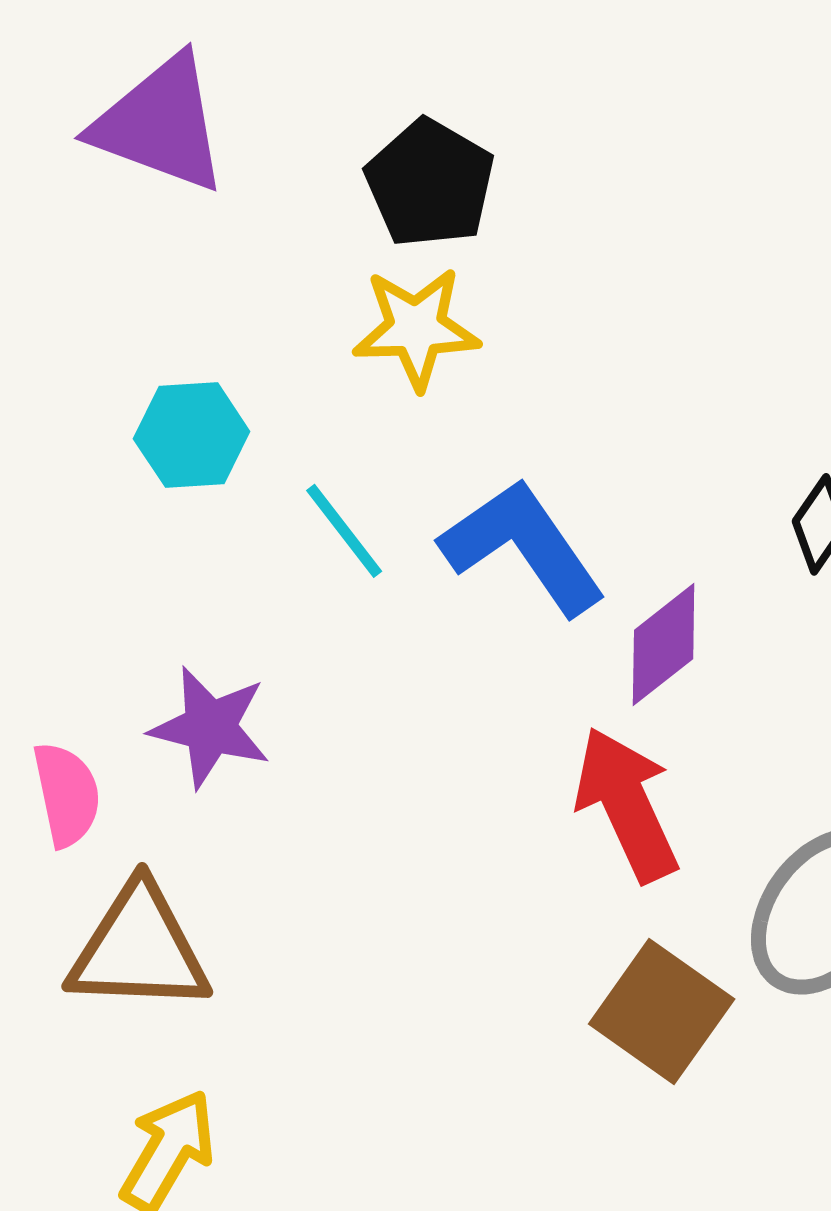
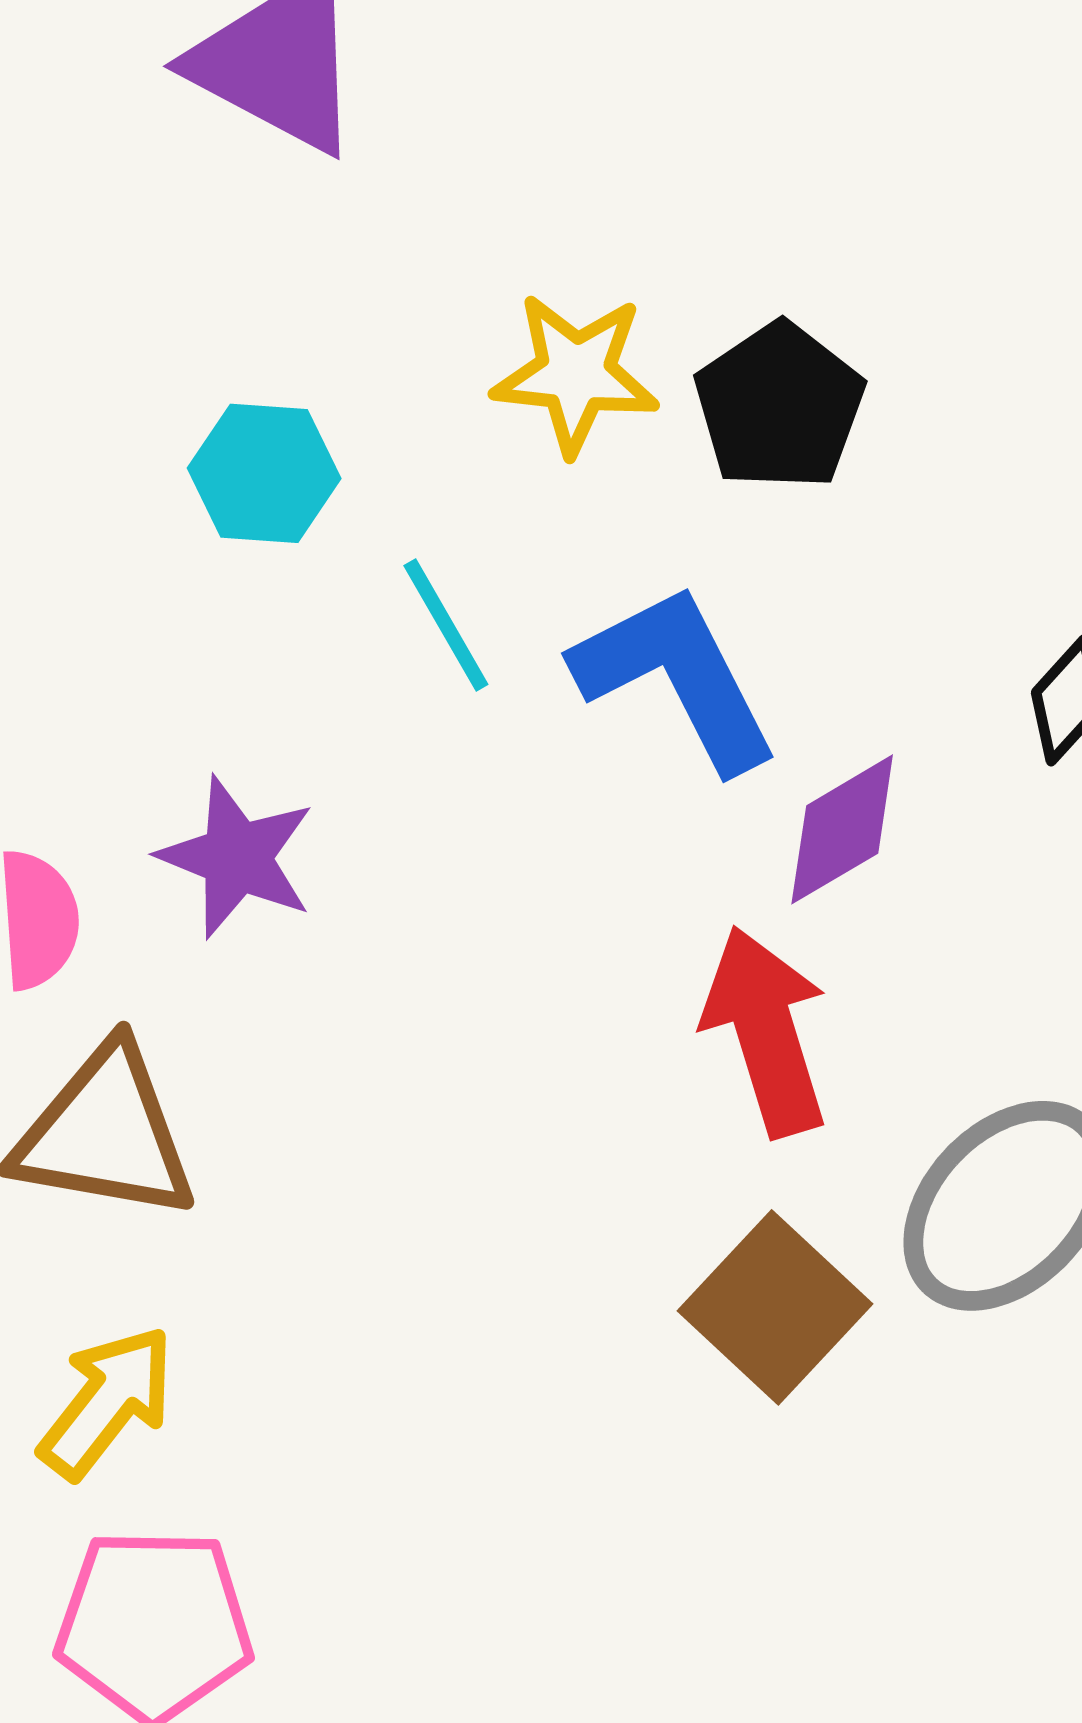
black pentagon: (430, 183) -> (779, 406), moved

